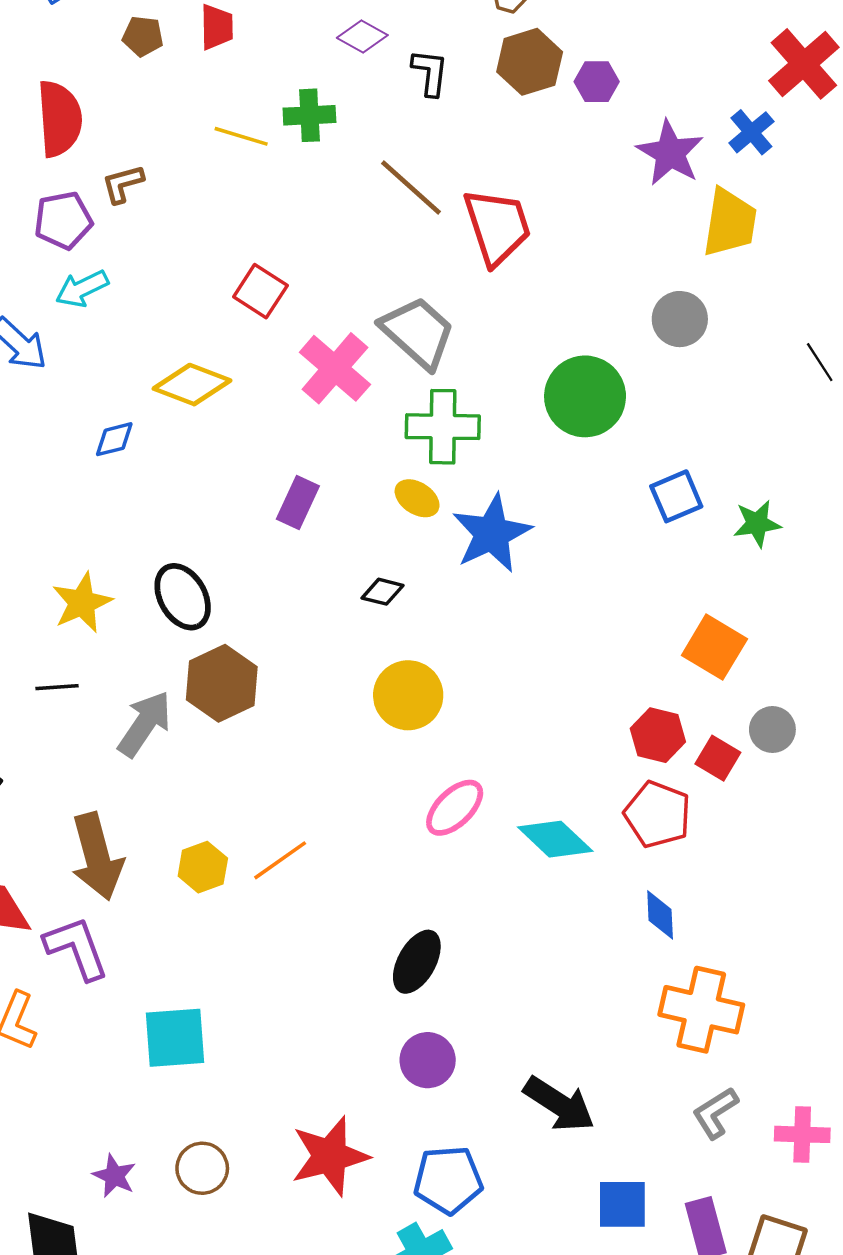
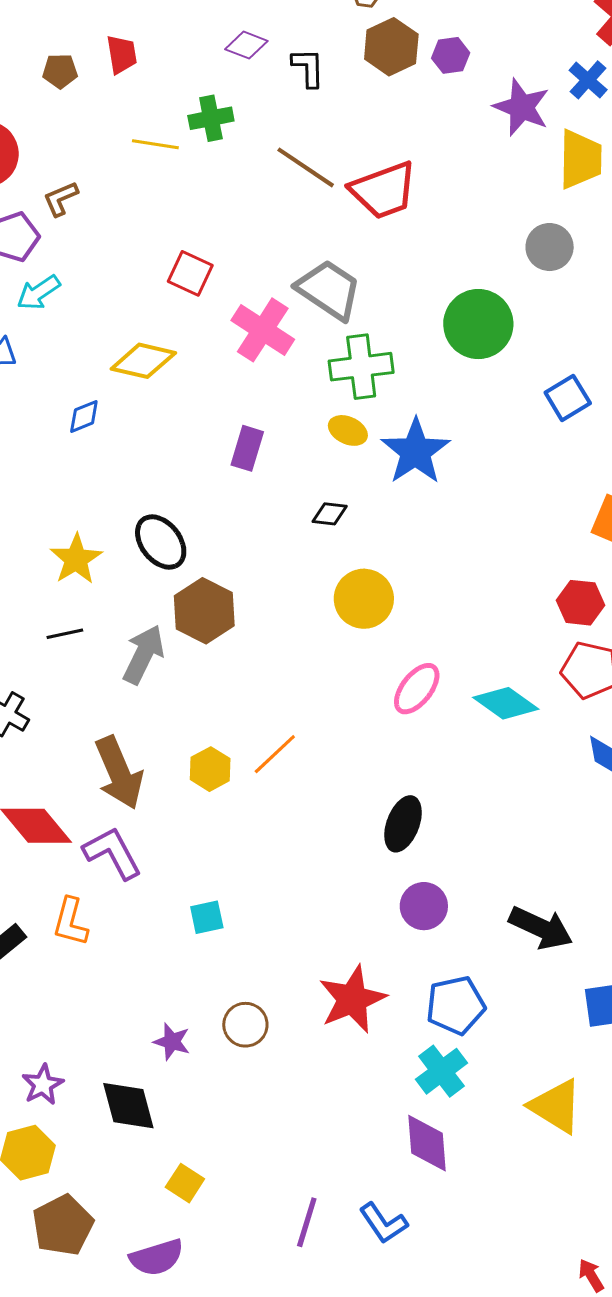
red trapezoid: (497, 227) -> (384, 190), turned 96
cyan square: (175, 1038) -> (207, 917), size x0.6

